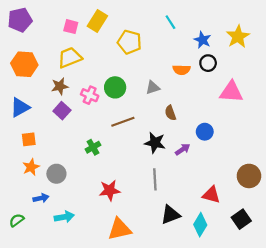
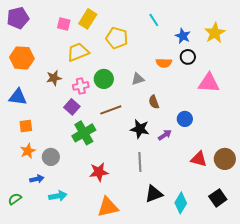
yellow trapezoid: (70, 58) -> (78, 52), moved
pink cross: (90, 95) -> (81, 86), turned -35
blue triangle: (20, 107) -> (18, 97), turned 36
purple square: (62, 111) -> (72, 107), moved
green cross: (93, 147) -> (84, 133), size x1.6
red triangle: (211, 195) -> (199, 159), moved

